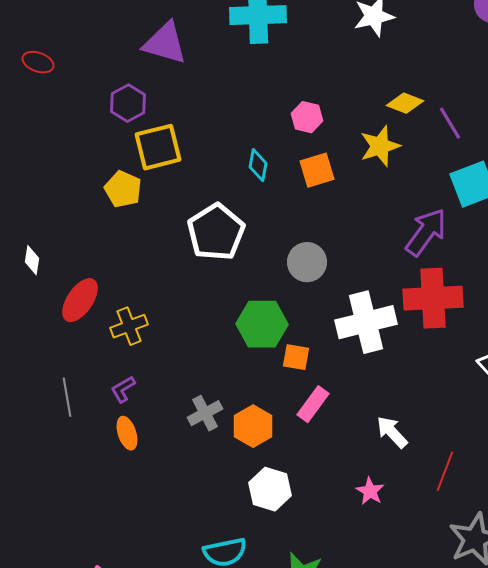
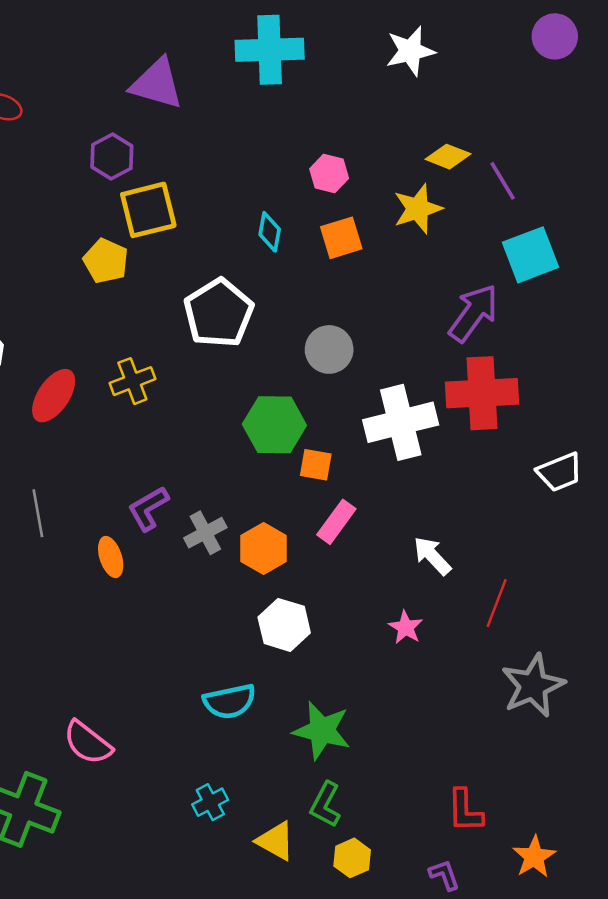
yellow cross: (129, 326) -> (132, 381), moved
purple L-shape: (123, 389) -> (148, 508), moved, size x1.4

